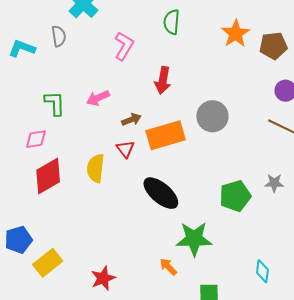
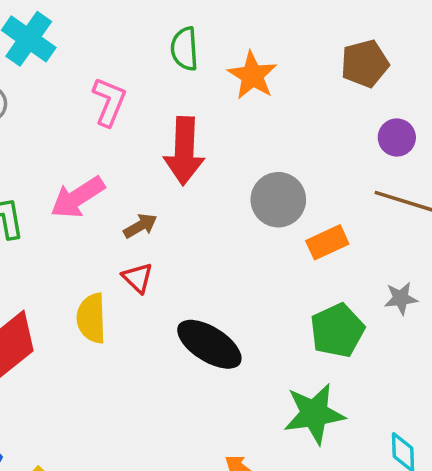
orange star: (236, 34) -> (252, 76), moved
red arrow: (163, 80) -> (184, 151), size x1.4
pink arrow: (98, 98) -> (78, 197), size x1.4
orange rectangle: (166, 135) -> (327, 242), moved, size x0.6
green star: (194, 239) -> (314, 414), moved

